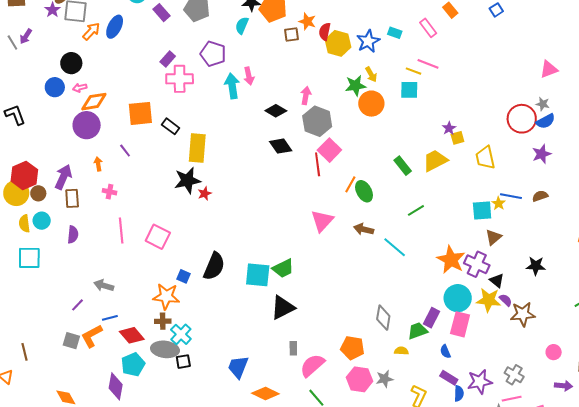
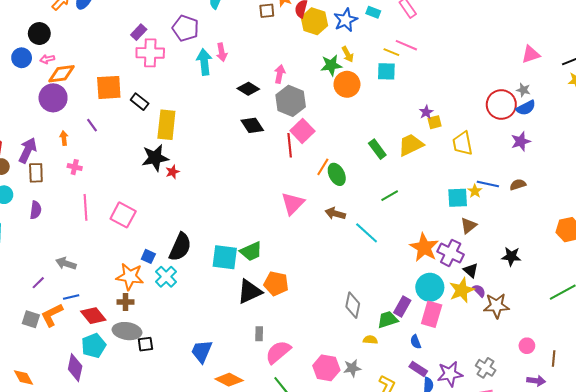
yellow star: (489, 300) -> (462, 290), turned -30
cyan cross: (181, 334) -> (166, 277), moved
orange pentagon: (352, 348) -> (276, 284), moved

